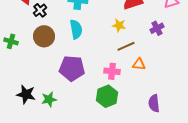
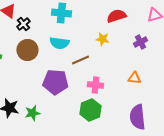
cyan semicircle: (76, 29) -> (59, 43), turned 108
brown line: (126, 46) -> (80, 60), moved
orange triangle: (139, 64) -> (134, 78), moved
purple semicircle: (154, 103) -> (137, 117), size x1.4

